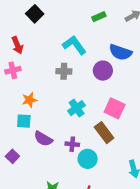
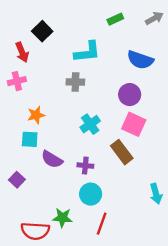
black square: (35, 14) -> (42, 31), moved
cyan L-shape: (74, 45) -> (87, 52), turned 120
purple circle: (103, 71) -> (130, 95), moved
cyan circle: (88, 159) -> (91, 194), moved

